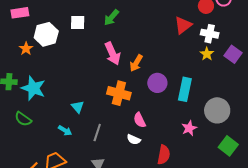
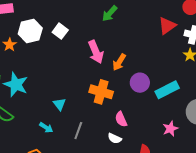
green arrow: (111, 17) -> (110, 14), moved
white square: (78, 22) -> (60, 31), moved, turned 35
cyan rectangle: (185, 89) -> (167, 90), turned 50

